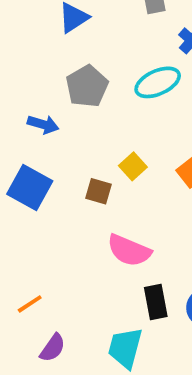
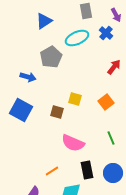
cyan ellipse: (158, 82) -> (77, 38), moved
yellow square: (133, 166) -> (75, 99), turned -32
orange line: (30, 304) -> (52, 171), moved

